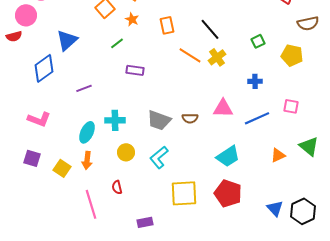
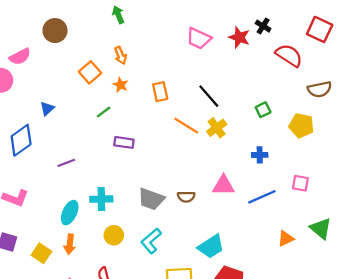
blue triangle: (67, 40) -> (47, 109), size x0.6
cyan trapezoid: (228, 156) -> (211, 247), moved

